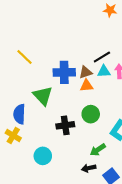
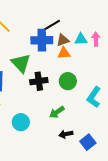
black line: (102, 57) -> (52, 25), moved
black cross: (65, 125) -> (39, 81), moved
green arrow: (98, 150) -> (57, 112), moved

